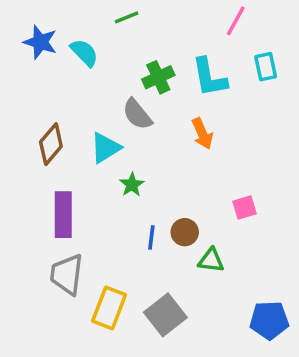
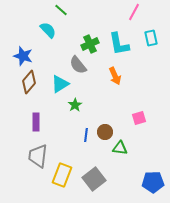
green line: (127, 17) -> (61, 10), moved, turned 64
blue star: (40, 42) -> (23, 56), moved
purple rectangle: (63, 215) -> (36, 122), size x0.7

